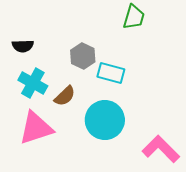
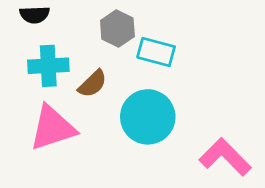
cyan cross: (33, 83) -> (48, 66), turned -32

